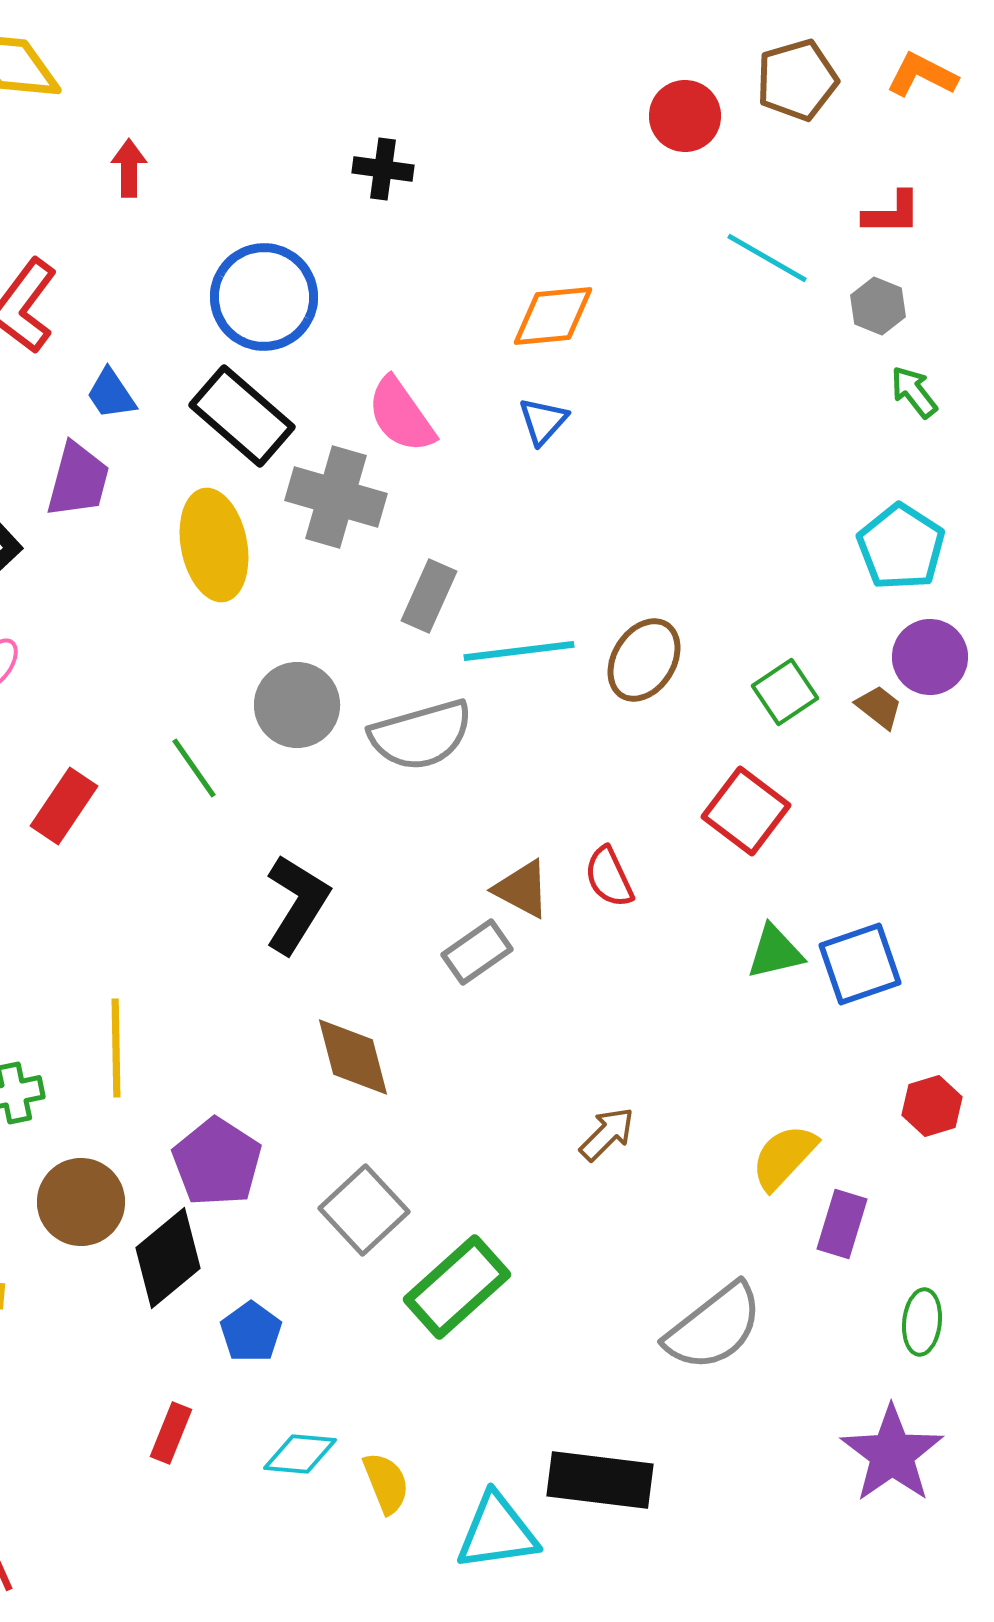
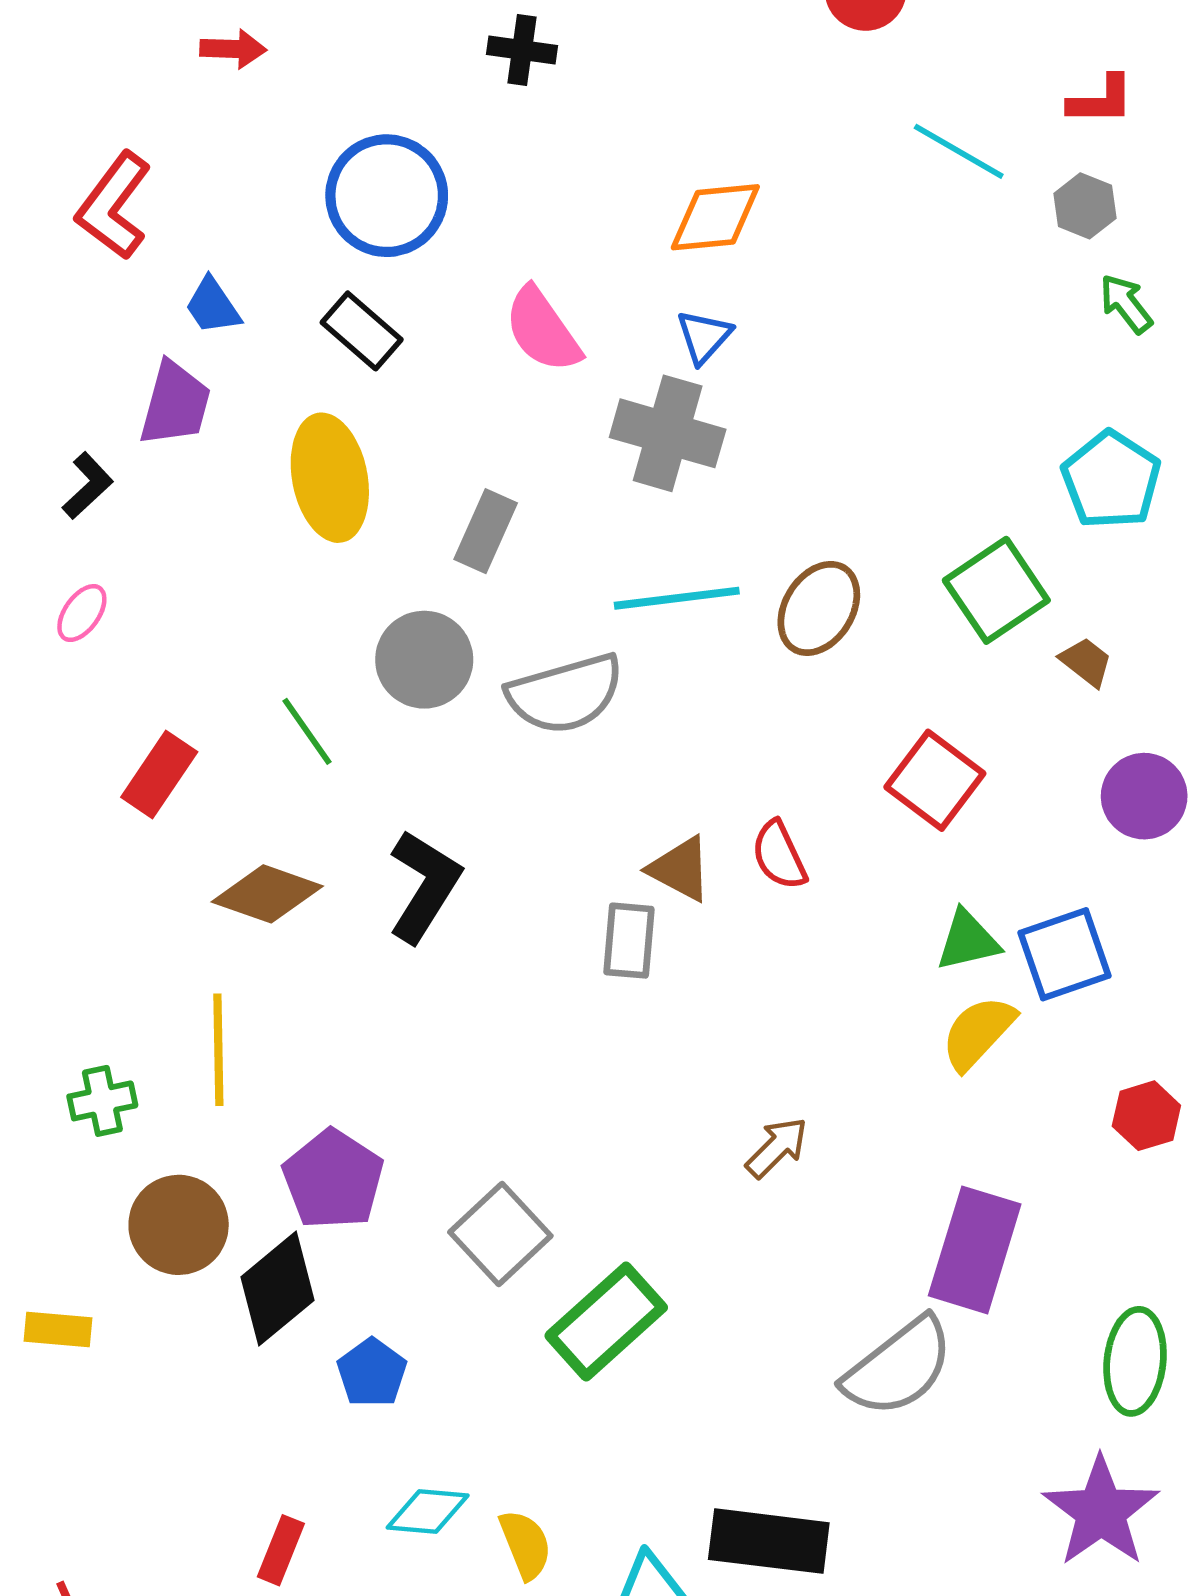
red arrow: (129, 168) -> (233, 49), turned 92
black rectangle: (242, 416) -> (362, 331), size x0.7
gray cross: (336, 497) -> (668, 433), moved
gray rectangle: (429, 596) -> (486, 531), moved
purple circle: (930, 657) -> (1144, 796), moved
green square: (785, 692) -> (996, 590), moved, size x1.4
gray rectangle: (477, 952) -> (629, 941), turned -50
brown diamond: (353, 1057) -> (267, 894), moved, turned -56
yellow semicircle: (784, 1157) -> (978, 1033), moved
purple rectangle: (842, 1224) -> (975, 1250), moved, size x1.6
green ellipse: (922, 1322) -> (1135, 1361), size x1.4
red rectangle: (171, 1433) -> (281, 1550), moved

